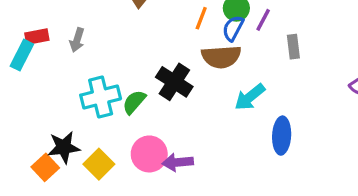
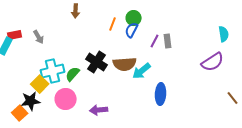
purple line: (263, 20) -> (155, 41), moved
gray arrow: (77, 40) -> (39, 37), turned -48
brown semicircle: (221, 57) -> (125, 64), moved
pink circle: (149, 154) -> (66, 99), moved
yellow square: (99, 164) -> (40, 84), moved

